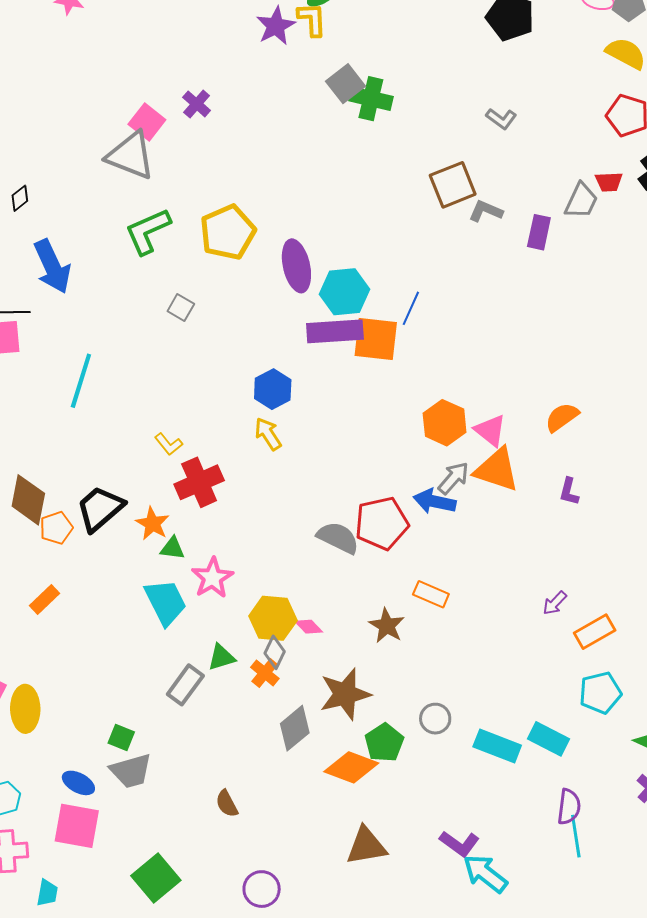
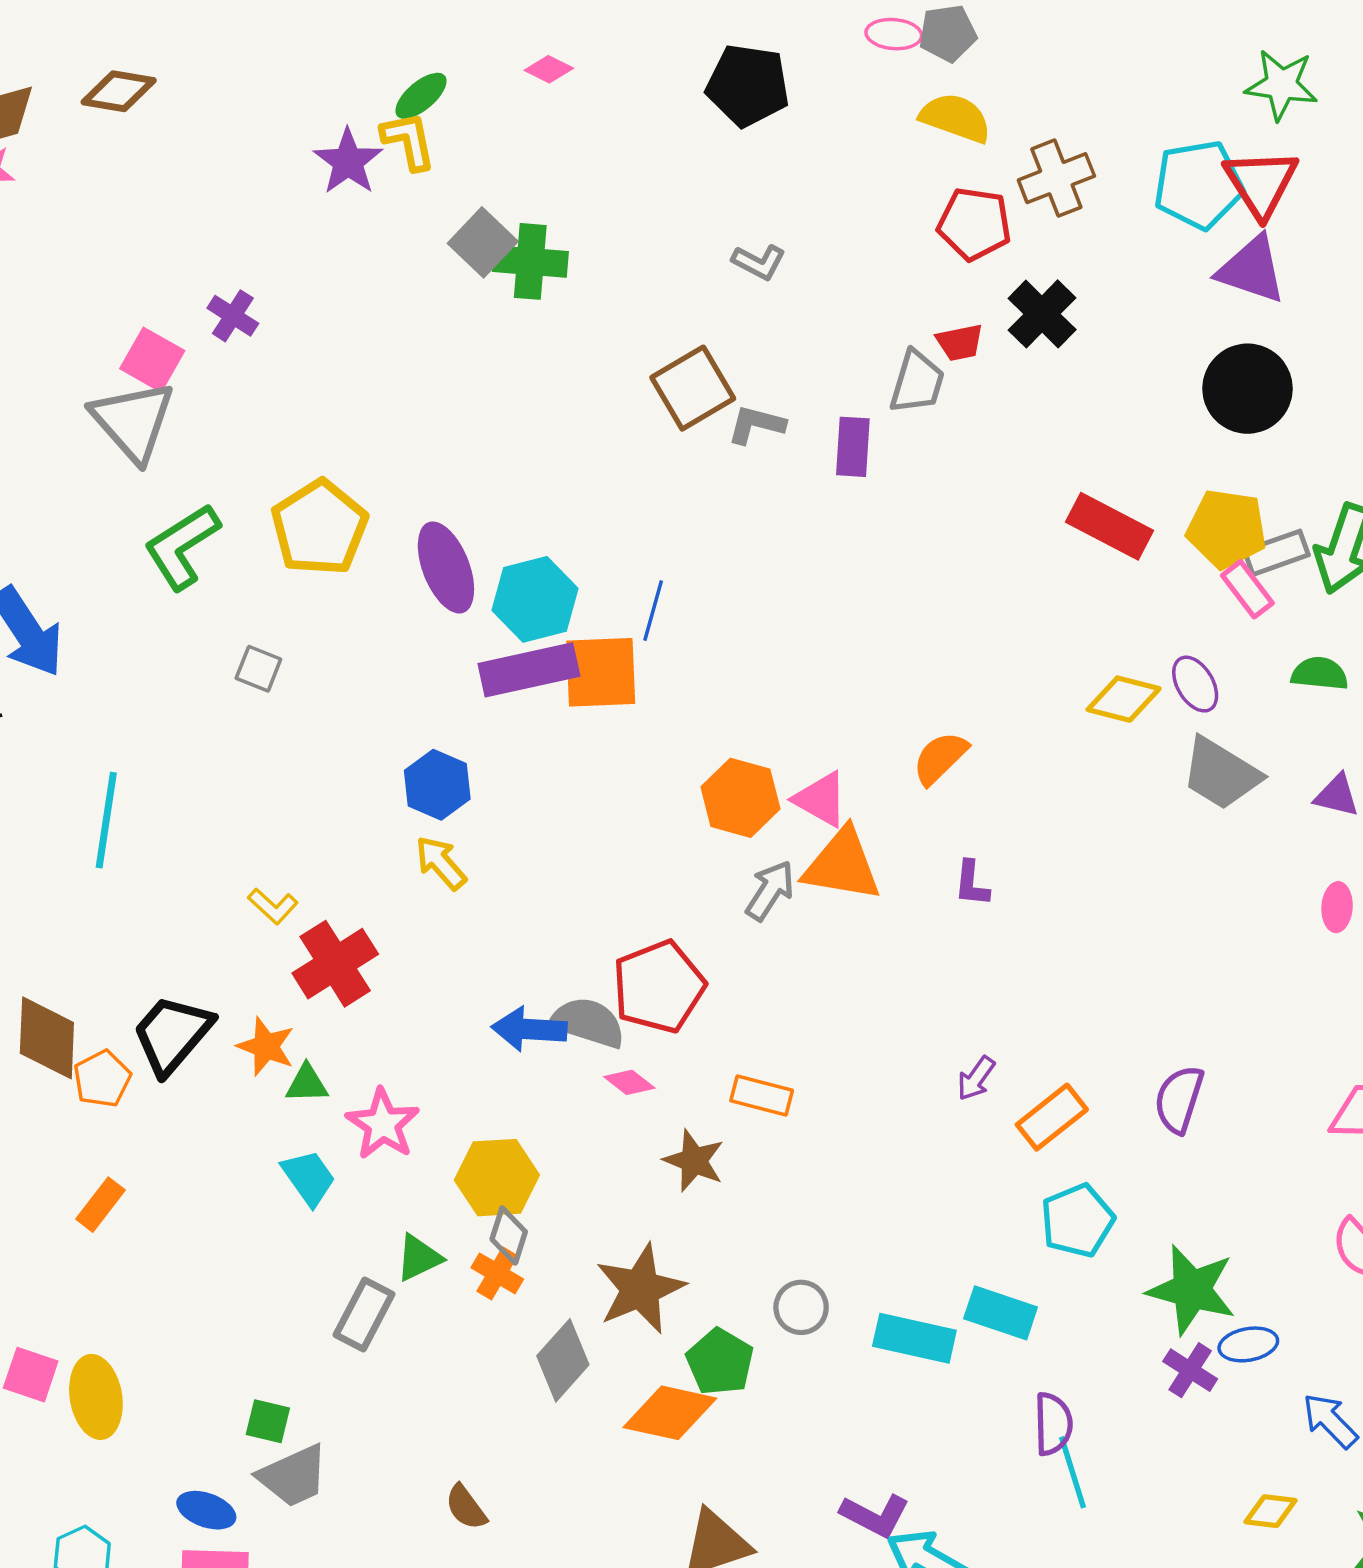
gray triangle: (131, 155) -> (133, 421), turned 36
blue arrow: (435, 501) -> (529, 1029), moved
cyan trapezoid: (165, 602) -> (309, 1178), size x0.7
pink diamond: (309, 627) -> (629, 1082), moved

